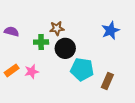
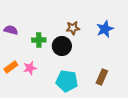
brown star: (57, 28) -> (73, 28), moved
cyan pentagon: (82, 69) -> (67, 81), moved

